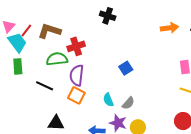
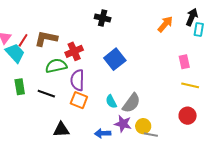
orange arrow: (169, 28) -> (165, 24), turned -36
green rectangle: (18, 66) -> (20, 87), moved
blue square: (126, 68) -> (115, 59), moved, size x1.5
gray semicircle: (128, 103) -> (131, 103), size x1.5

